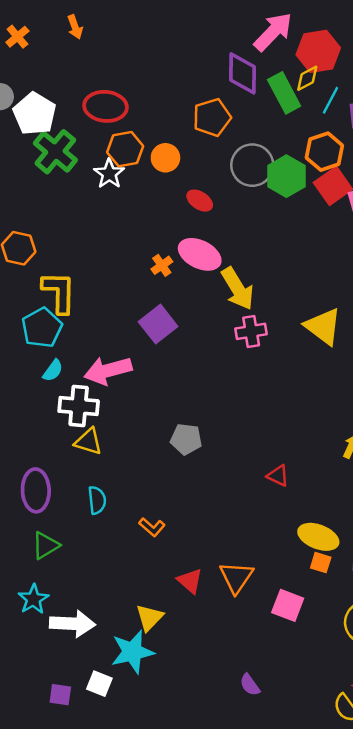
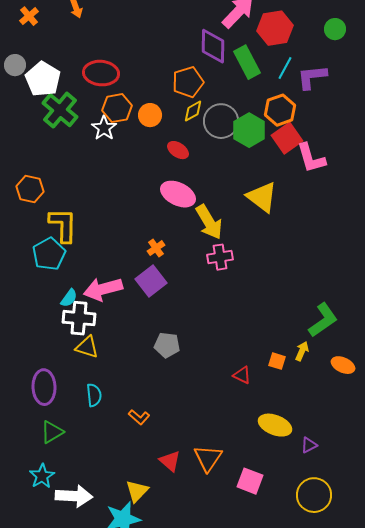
yellow diamond: (307, 78) -> (193, 111), moved
orange cross: (162, 265) -> (156, 248), moved
purple square: (158, 324) -> (151, 281), moved
yellow triangle: (323, 327) -> (262, 197), moved
cyan semicircle: (53, 371) -> (69, 298), moved
orange square: (321, 563) -> (277, 361), moved

